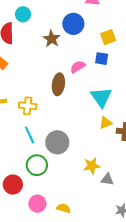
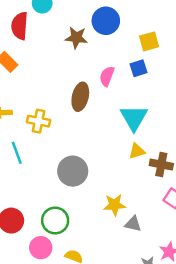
brown star: (52, 39) -> (76, 38), turned -30
blue square: (102, 59) -> (138, 68), turned -32
pink semicircle: (78, 67) -> (107, 76), turned -42
cyan line: (30, 135) -> (17, 153), moved
green circle: (37, 165) -> (55, 221), moved

